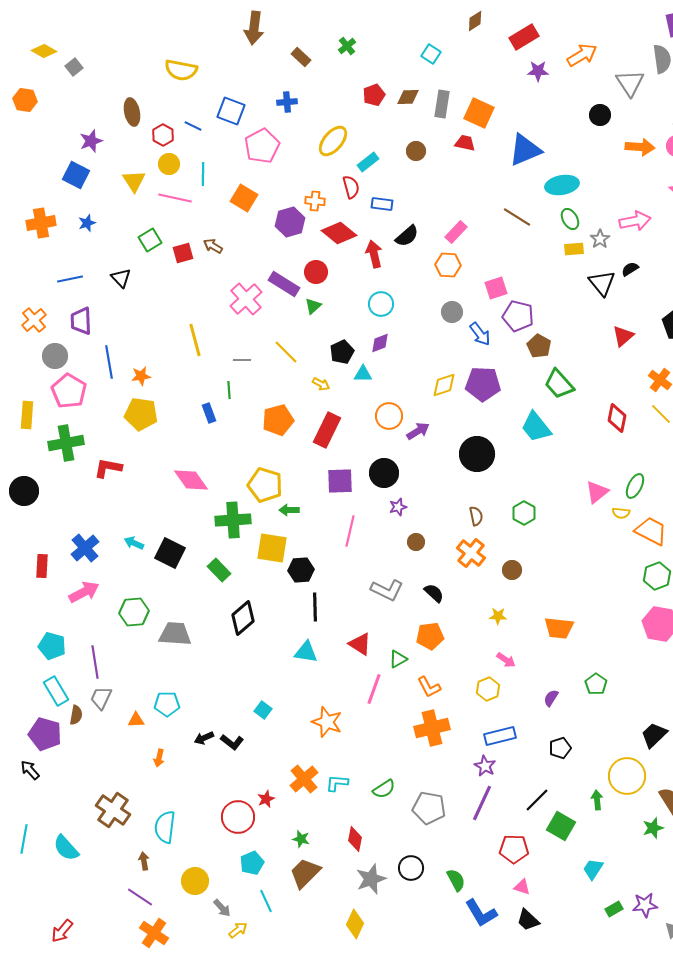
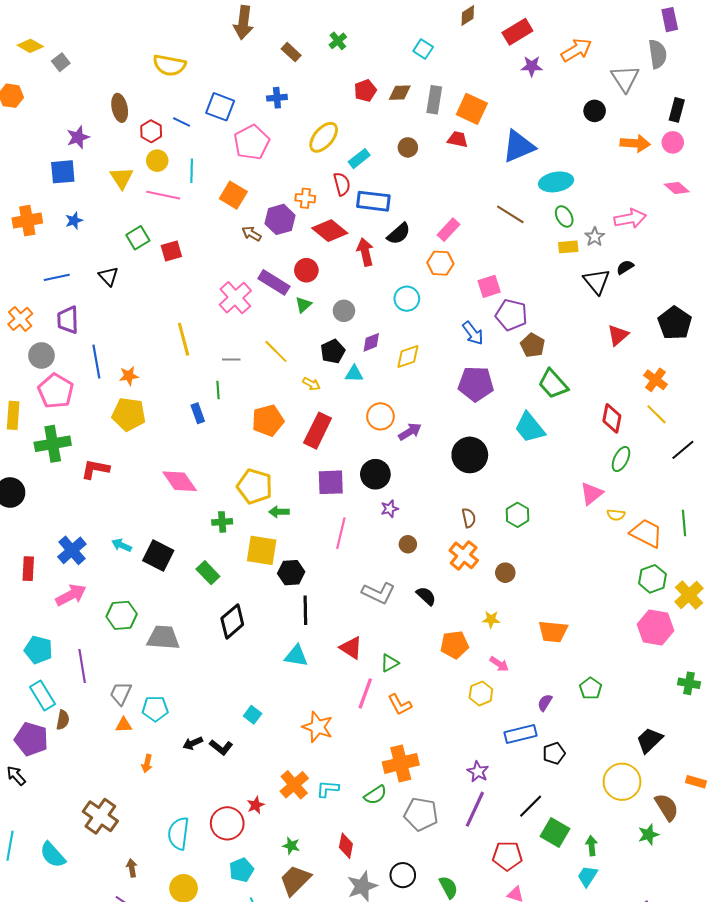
blue square: (76, 175) -> (63, 172), turned -32
blue rectangle: (382, 204) -> (373, 201), size x1.5
brown arrow: (213, 246) -> (252, 234), moved
cyan circle: (381, 304) -> (407, 299), moved
gray circle: (452, 312) -> (344, 311), moved
yellow diamond: (444, 385) -> (408, 357), moved
green ellipse: (635, 486) -> (621, 459), moved
green cross: (233, 520) -> (222, 522), size x0.6
orange pentagon: (430, 636) -> (455, 645), moved
orange L-shape: (429, 687) -> (400, 705), moved
gray trapezoid: (101, 698) -> (121, 693), moved
orange cross: (432, 728) -> (401, 763), moved
blue rectangle: (500, 736) -> (521, 734), moved
green arrow: (597, 800) -> (592, 846), moved
cyan semicircle: (165, 827) -> (178, 834), moved

